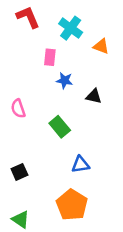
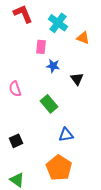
black triangle: (94, 96) -> (77, 79), turned 40

